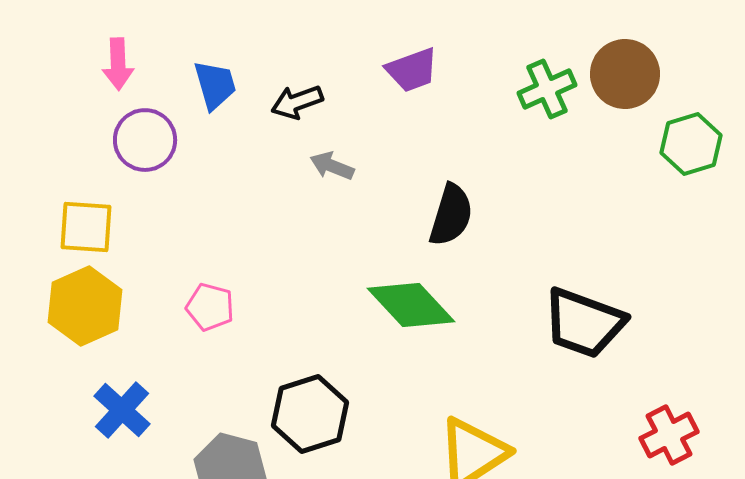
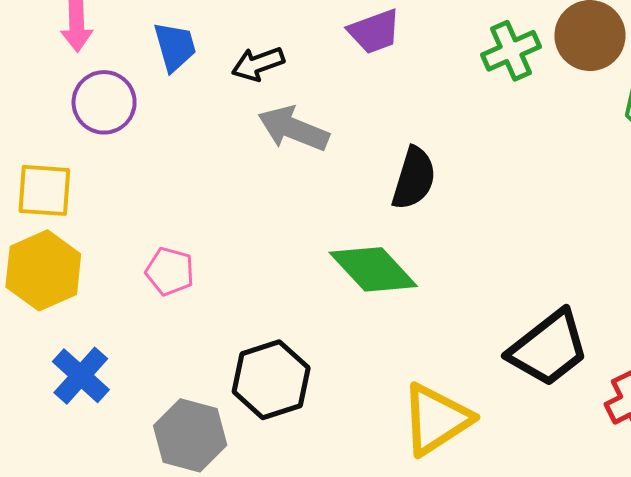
gray arrow: (332, 166) -> (293, 129), size x1.6
black trapezoid: (584, 323) -> (548, 348), moved, turned -58

